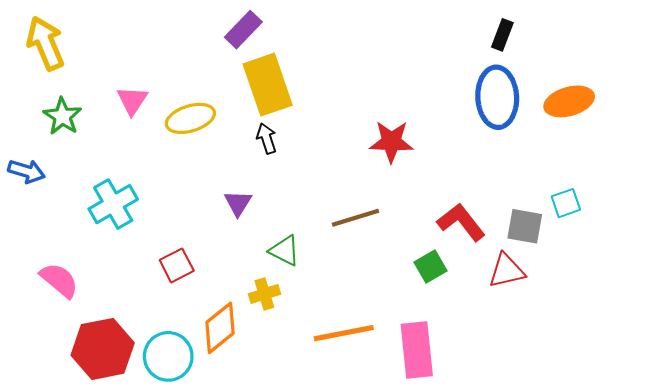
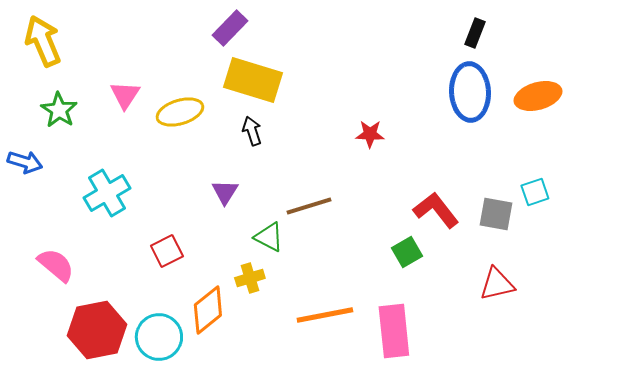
yellow rectangle: (268, 85) -> (253, 80), turned -54
red star: (391, 142) -> (370, 134), size x0.7
brown line: (355, 218) -> (309, 206), moved
red triangle: (507, 271) -> (497, 284), moved

